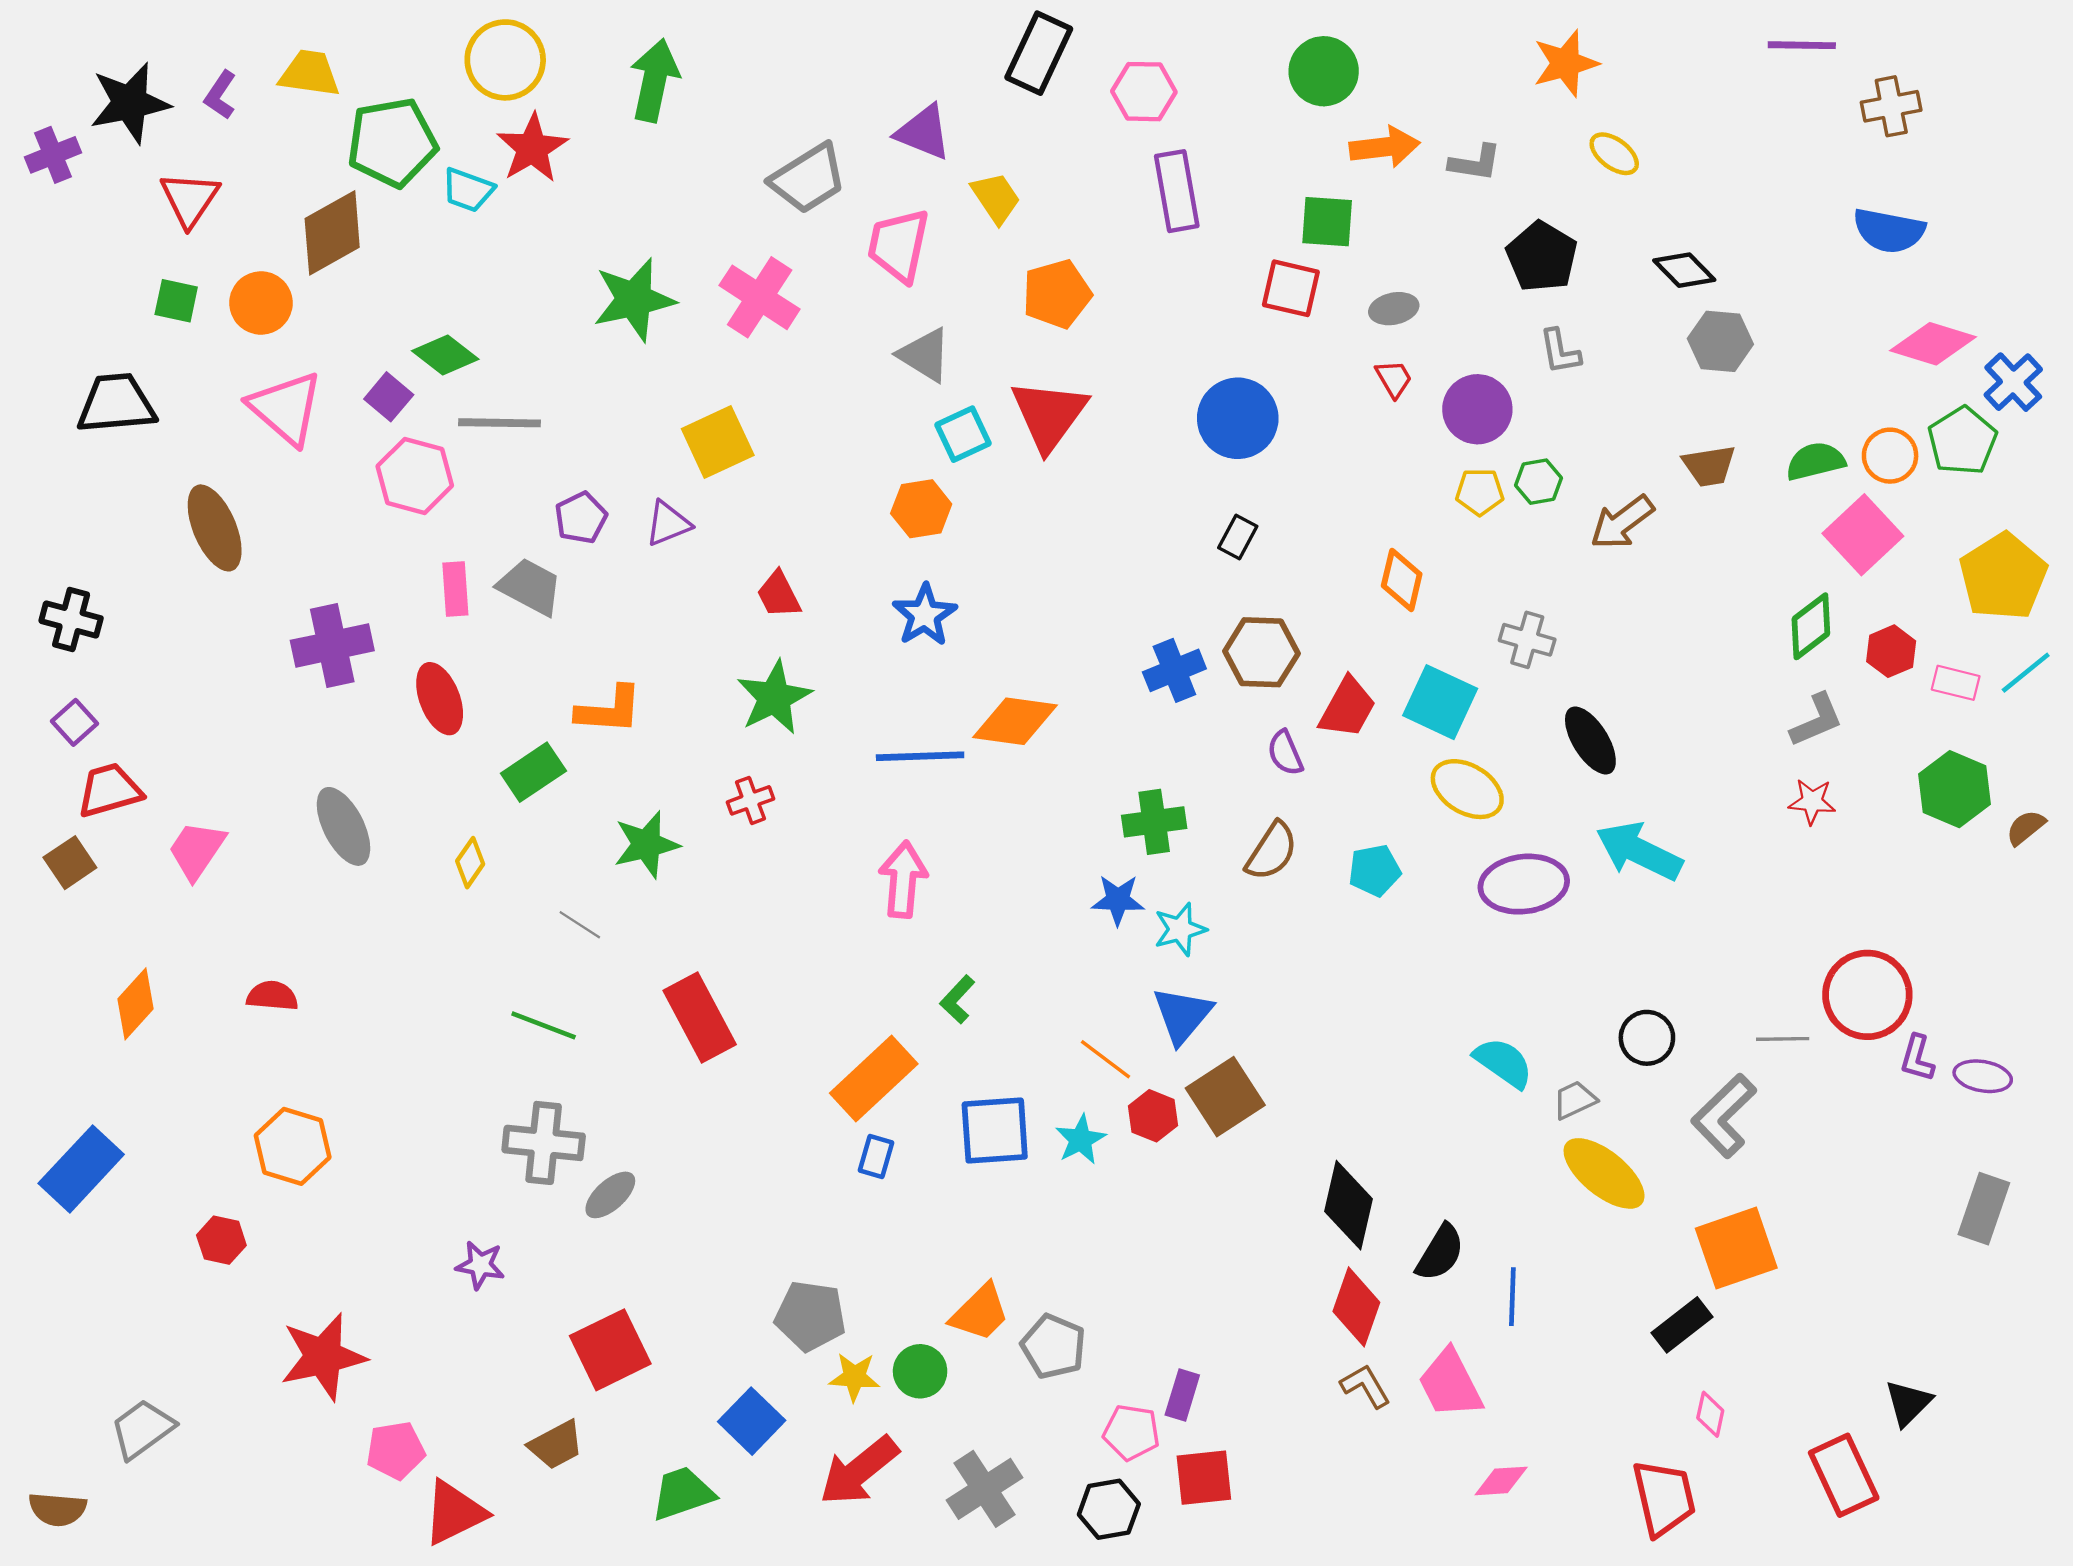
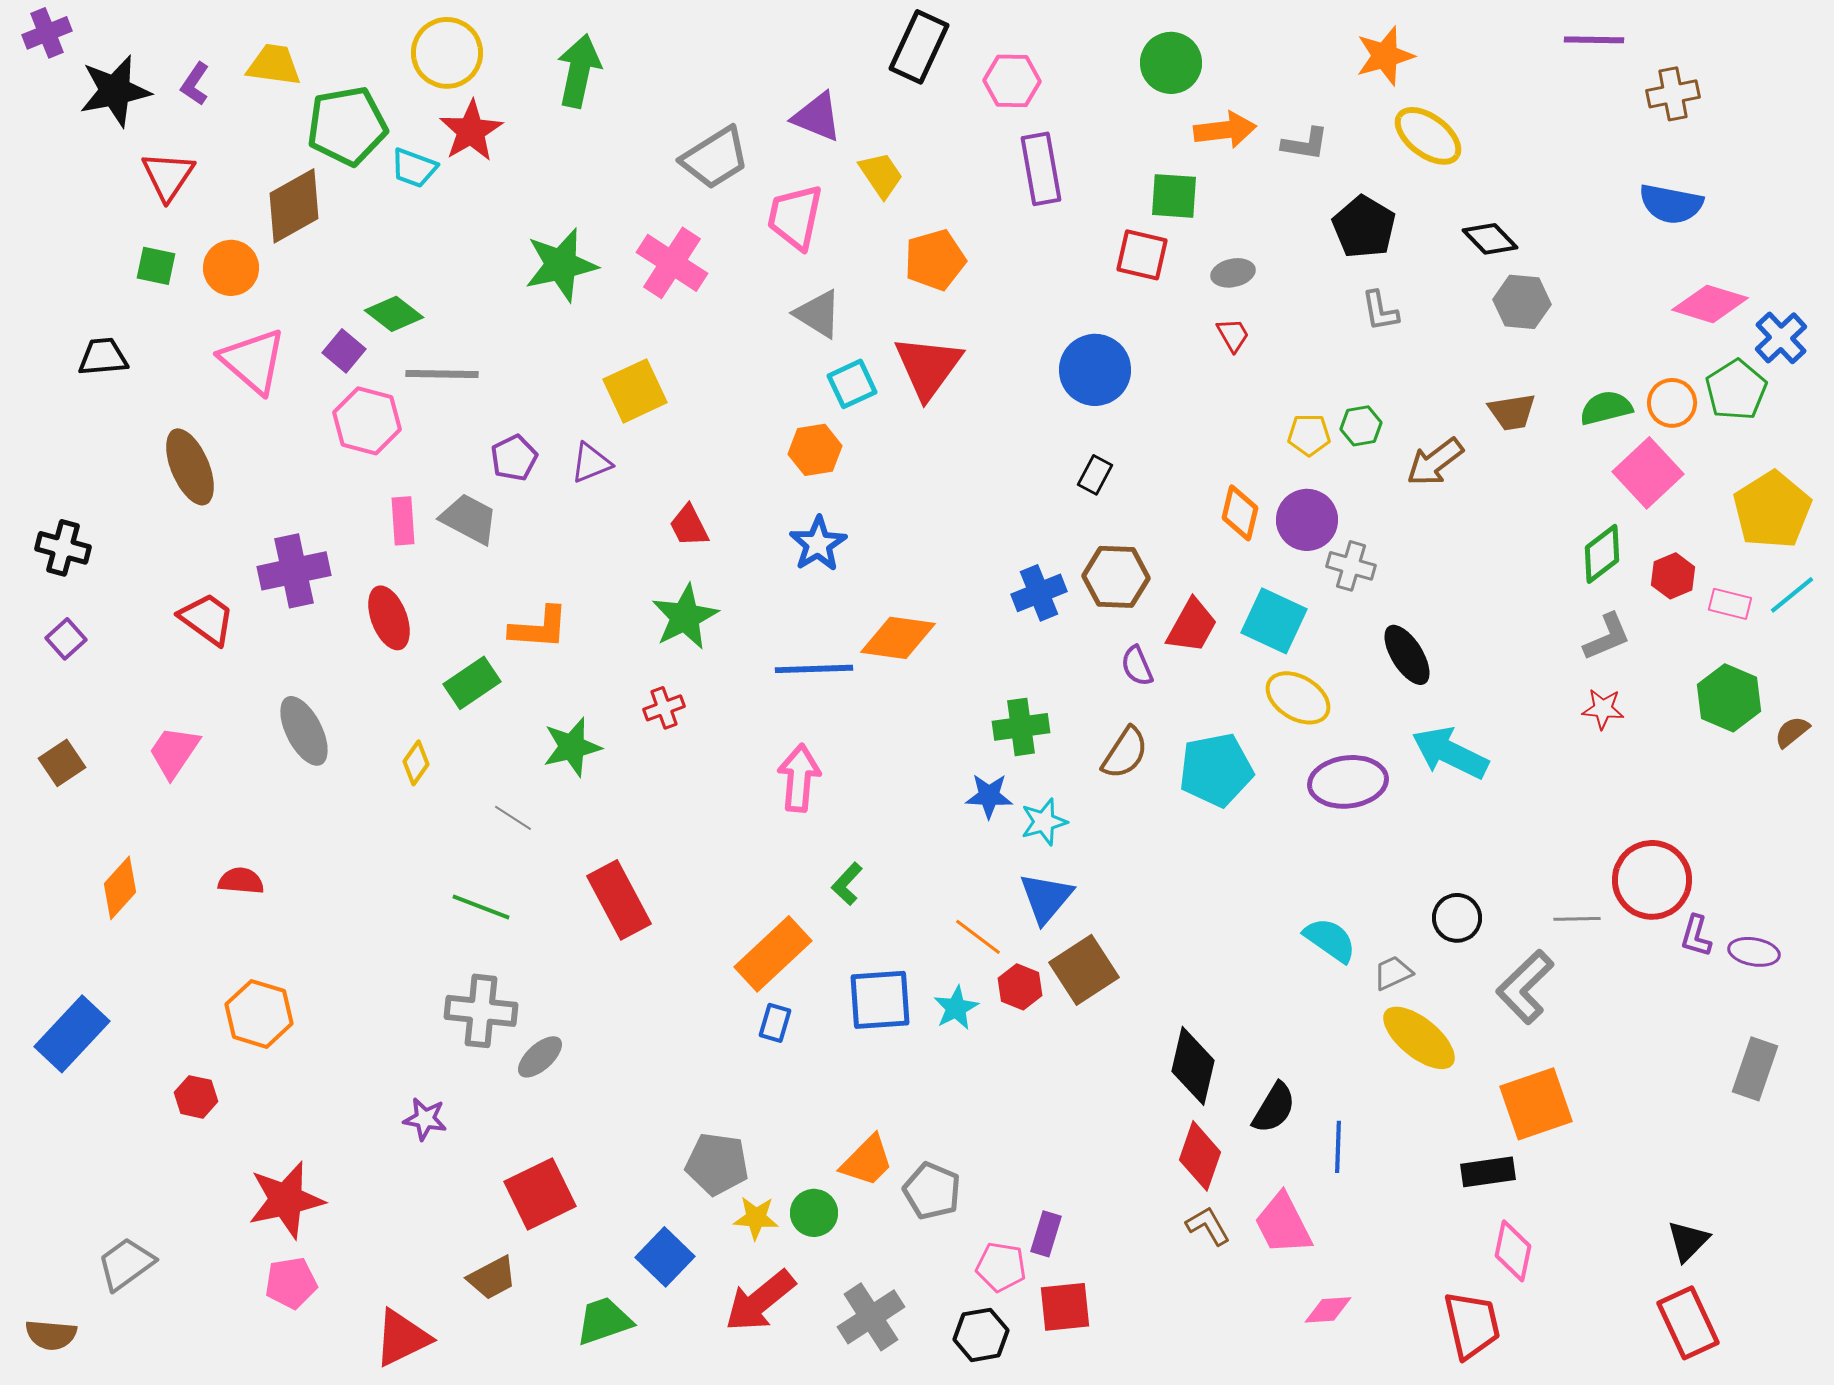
yellow ellipse: (1614, 154) -> (1428, 136), size x1.5
purple cross: (53, 155) -> (47, 33), moved
black trapezoid: (116, 404) -> (103, 357), size x0.7
purple circle: (1477, 409) -> (1307, 520), moved
red trapezoid: (109, 790) -> (207, 619), moved, turned 52
cyan pentagon: (1375, 870) -> (1216, 770), size x1.6
black rectangle: (1682, 1325) -> (1488, 1172), turned 30
pink diamond: (1710, 1414) -> (1513, 1251), size x1.5
pink pentagon: (396, 1450) -> (291, 1283), moved
red rectangle: (1844, 1475) -> (1688, 1323), moved

